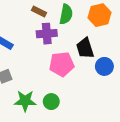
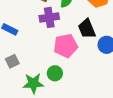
green circle: (51, 102) -> (55, 73), moved

